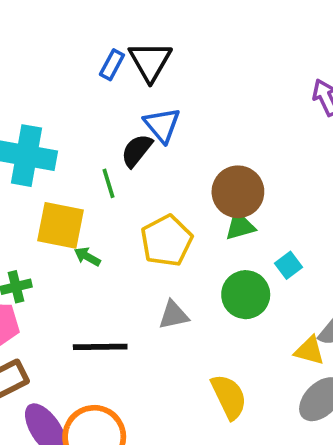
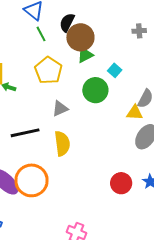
black semicircle: (137, 151) -> (67, 23), moved
green line: (109, 183) -> (41, 34), moved
yellow semicircle: (229, 397) -> (62, 143), moved, turned 30

